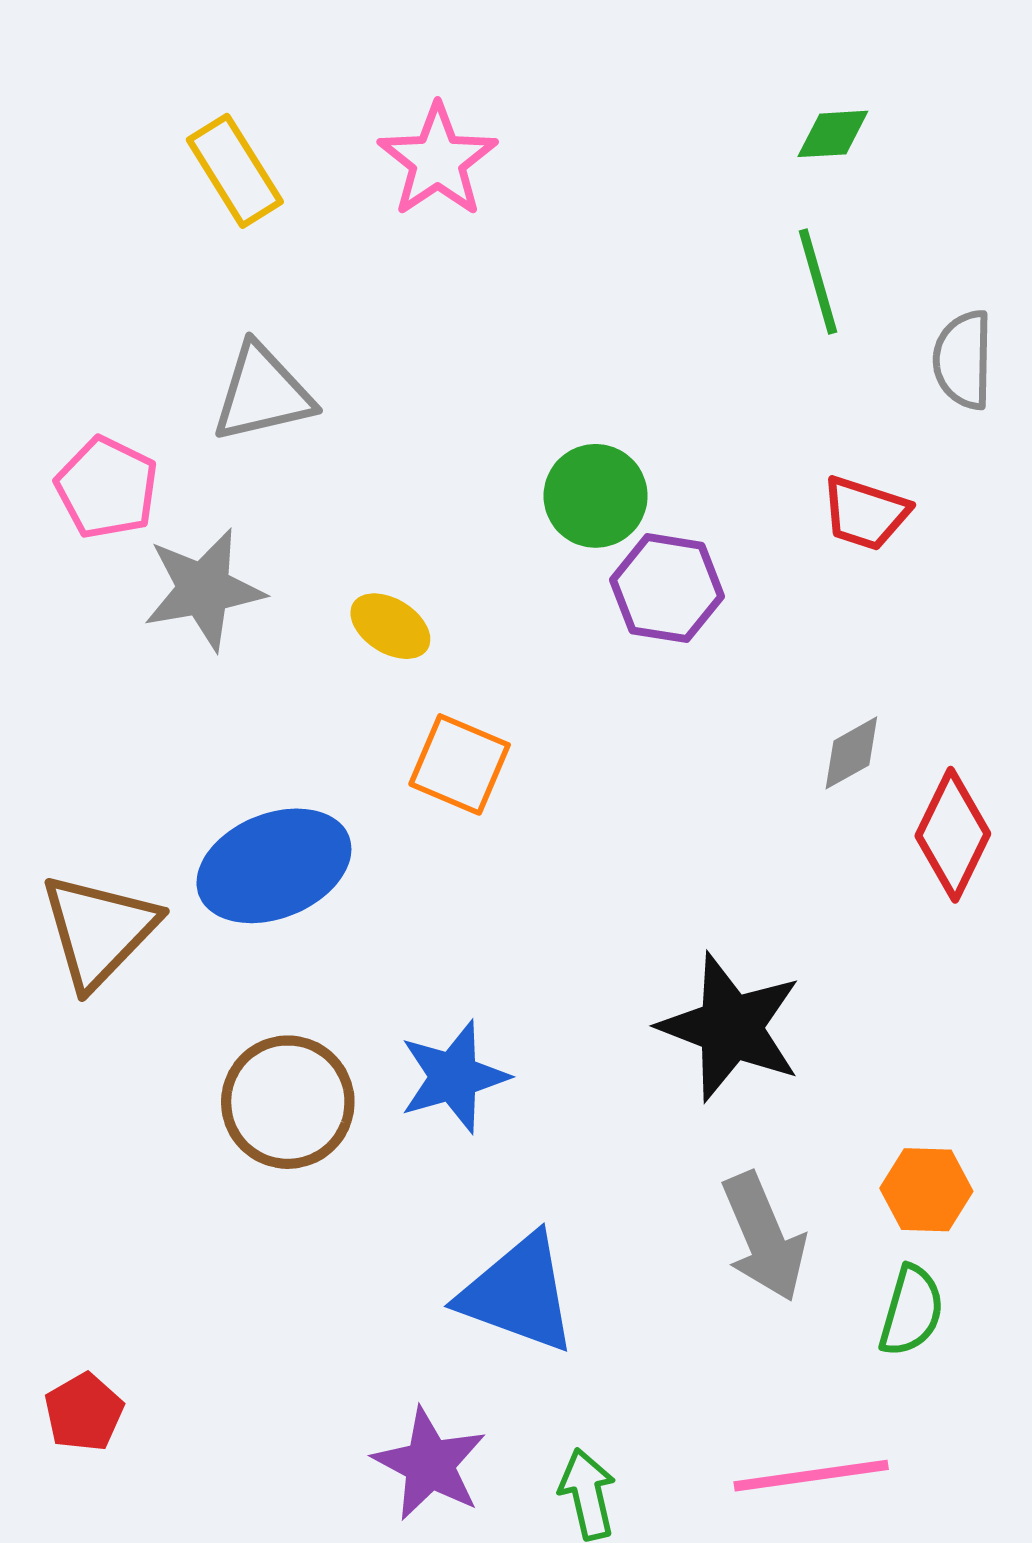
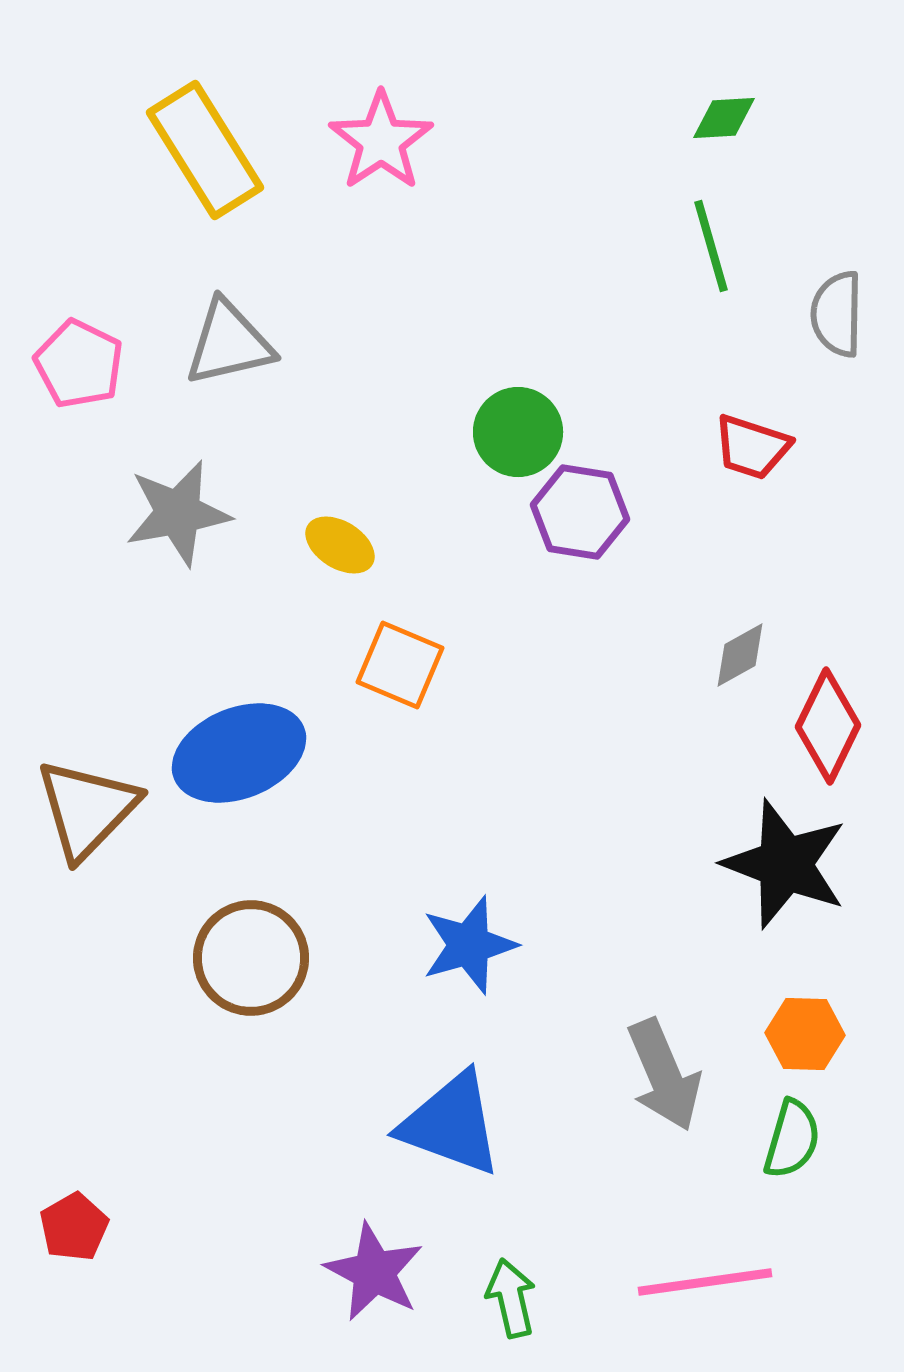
yellow rectangle: (235, 171) -> (205, 150), size x1.4
pink pentagon: (107, 488) -> (79, 364), moved
black star: (730, 1027) -> (785, 864), moved
blue star: (454, 1077) -> (469, 945), moved

